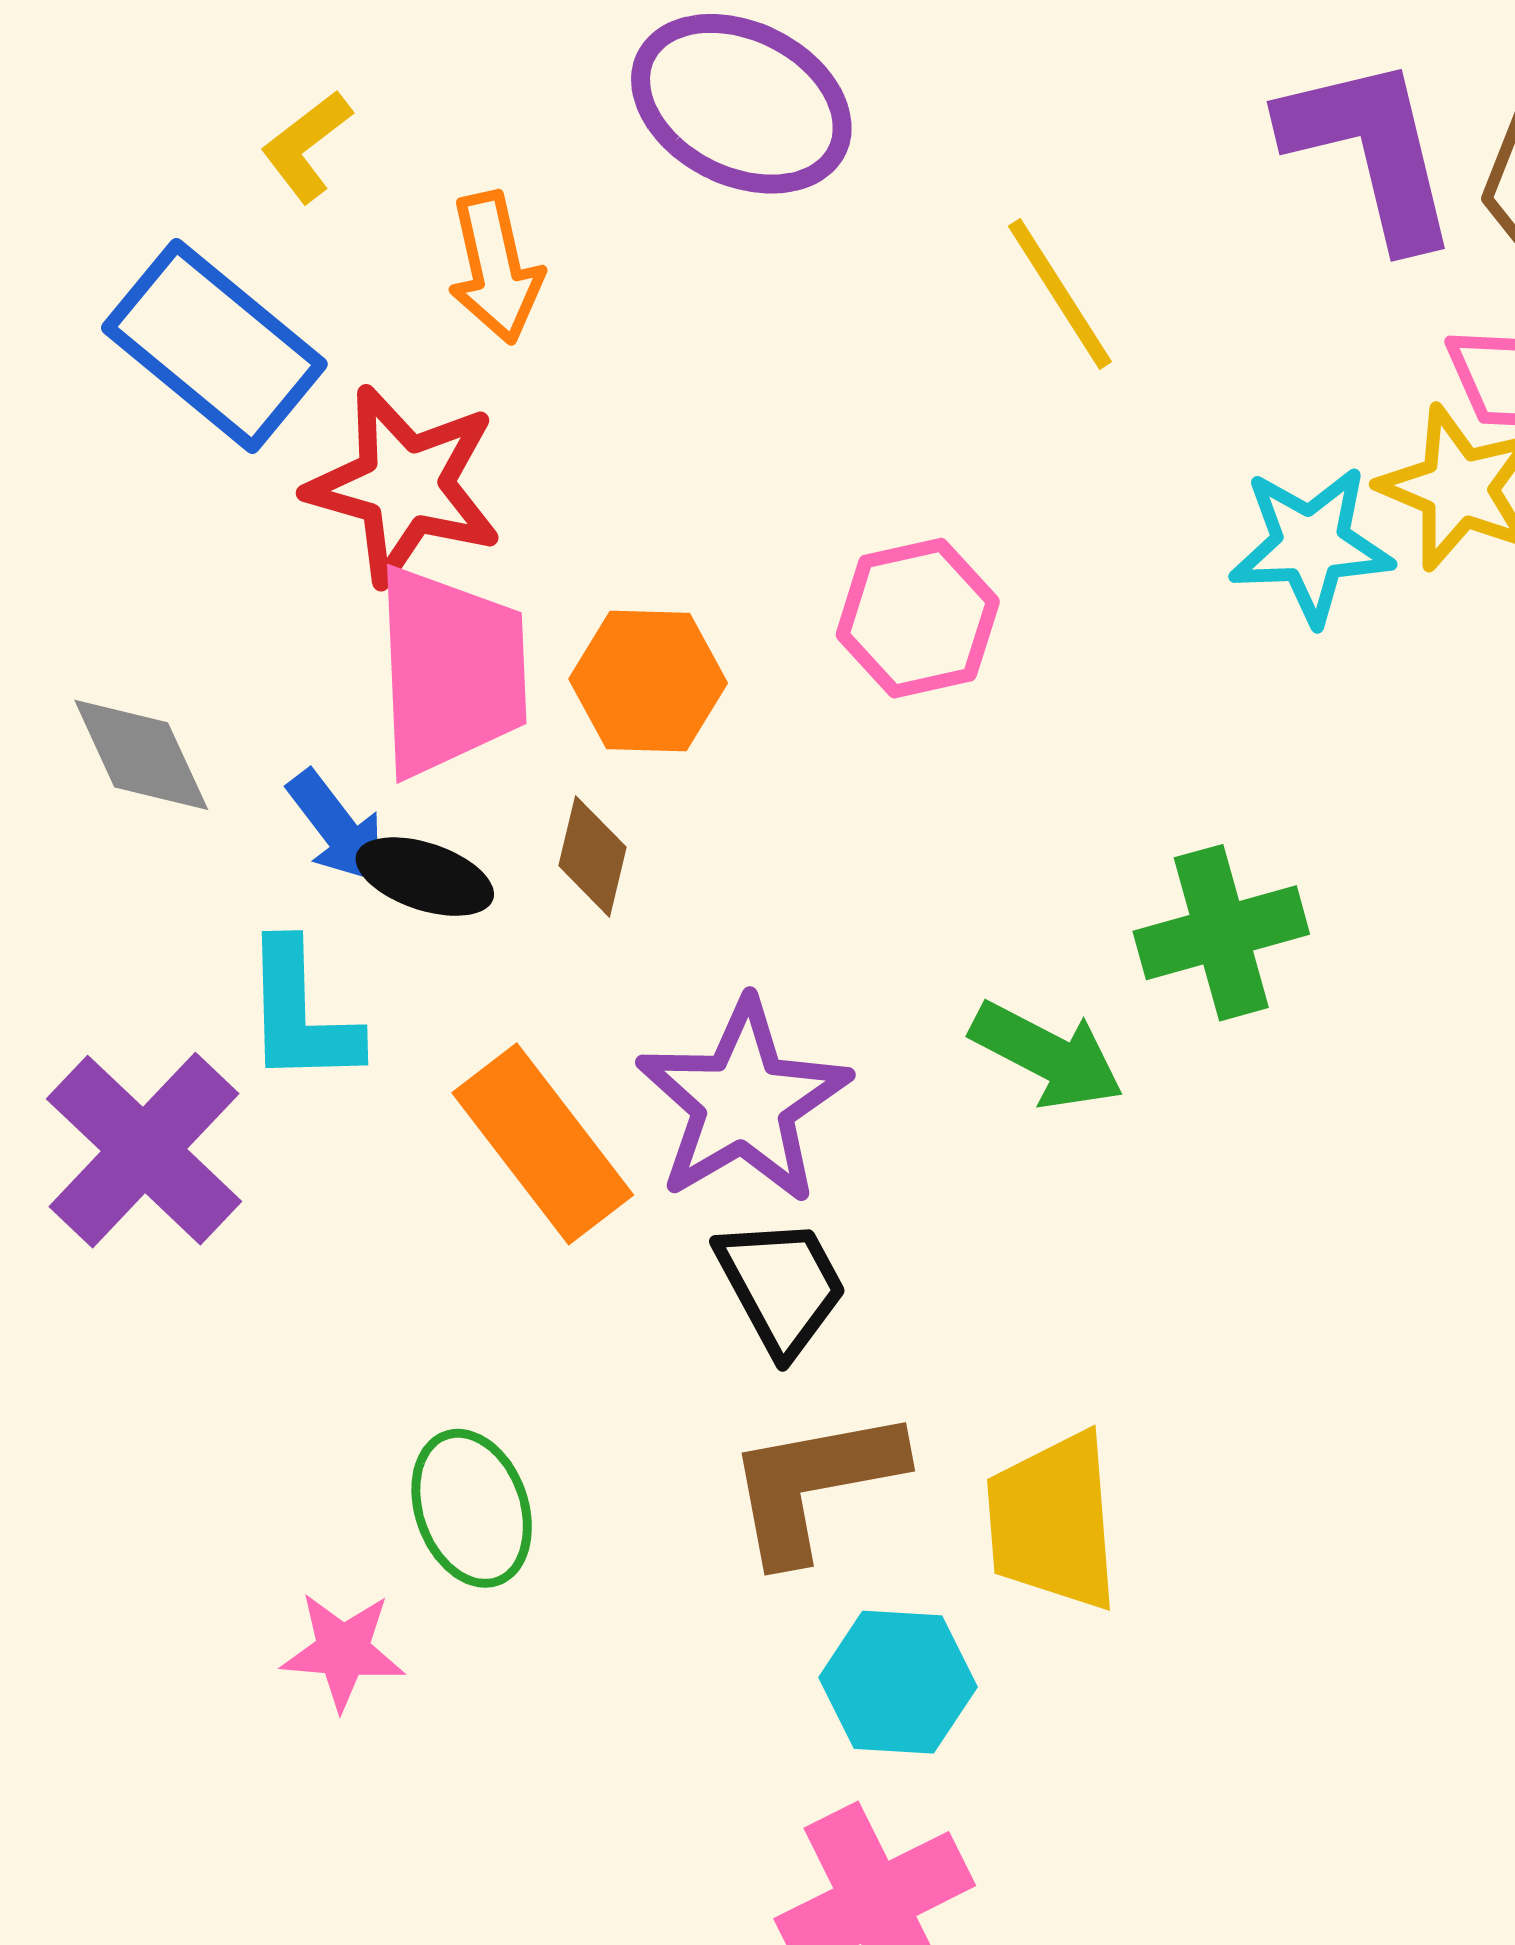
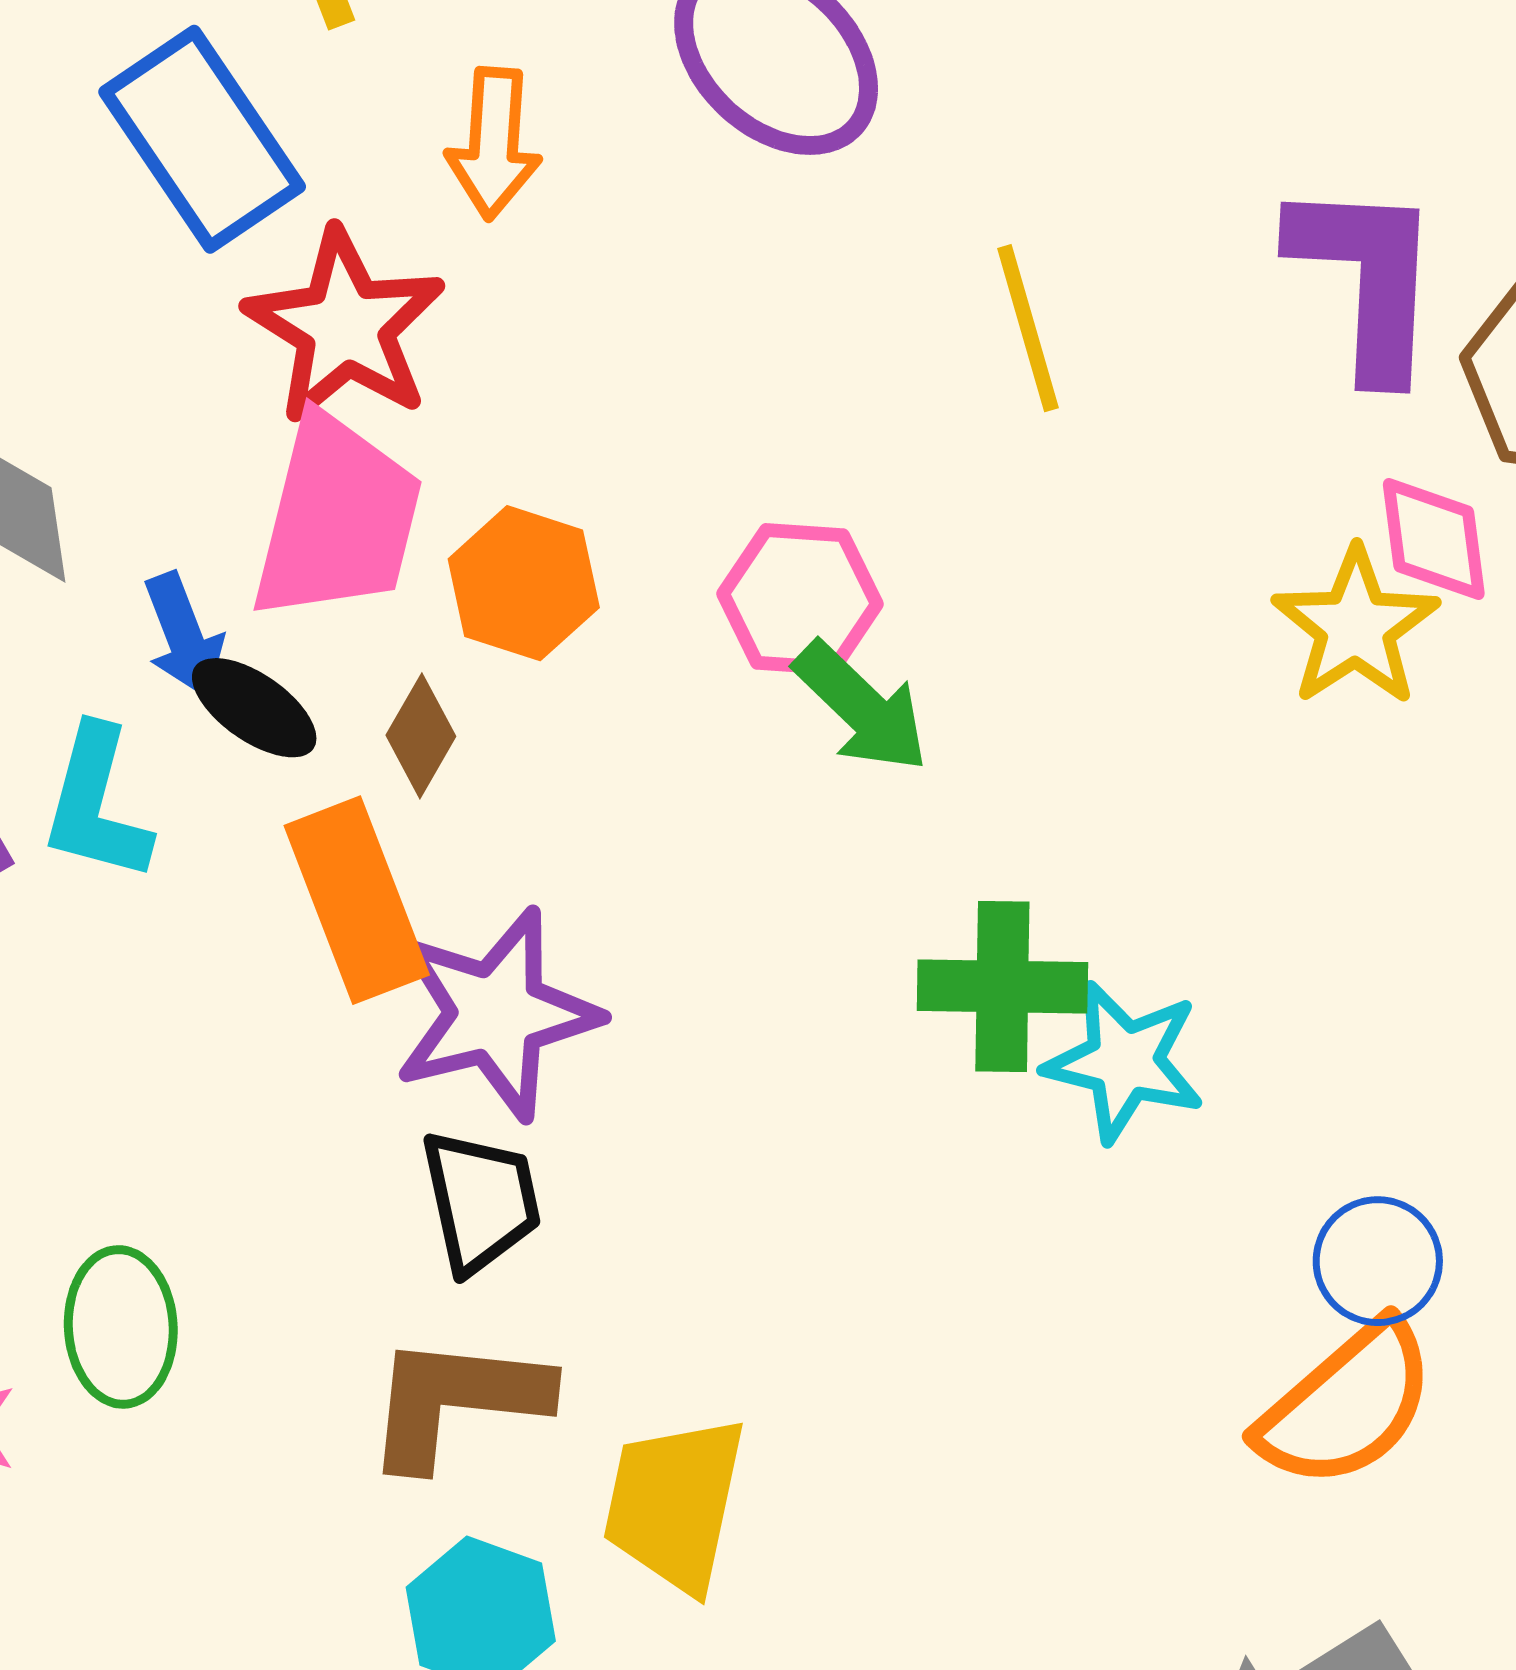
cyan star: (1311, 545) -> (1124, 1062), moved
green arrow: (1047, 1055) -> (861, 707), moved
orange rectangle: (543, 1144) -> (357, 900), moved

